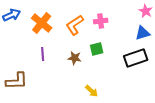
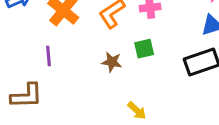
purple line: (43, 54) -> (49, 56), moved

